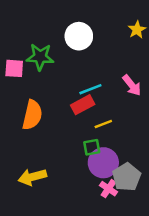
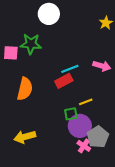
white circle: (79, 36) -> (49, 14), moved
pink arrow: (132, 85) -> (102, 66), turned -36
yellow line: (103, 124) -> (86, 102), moved

